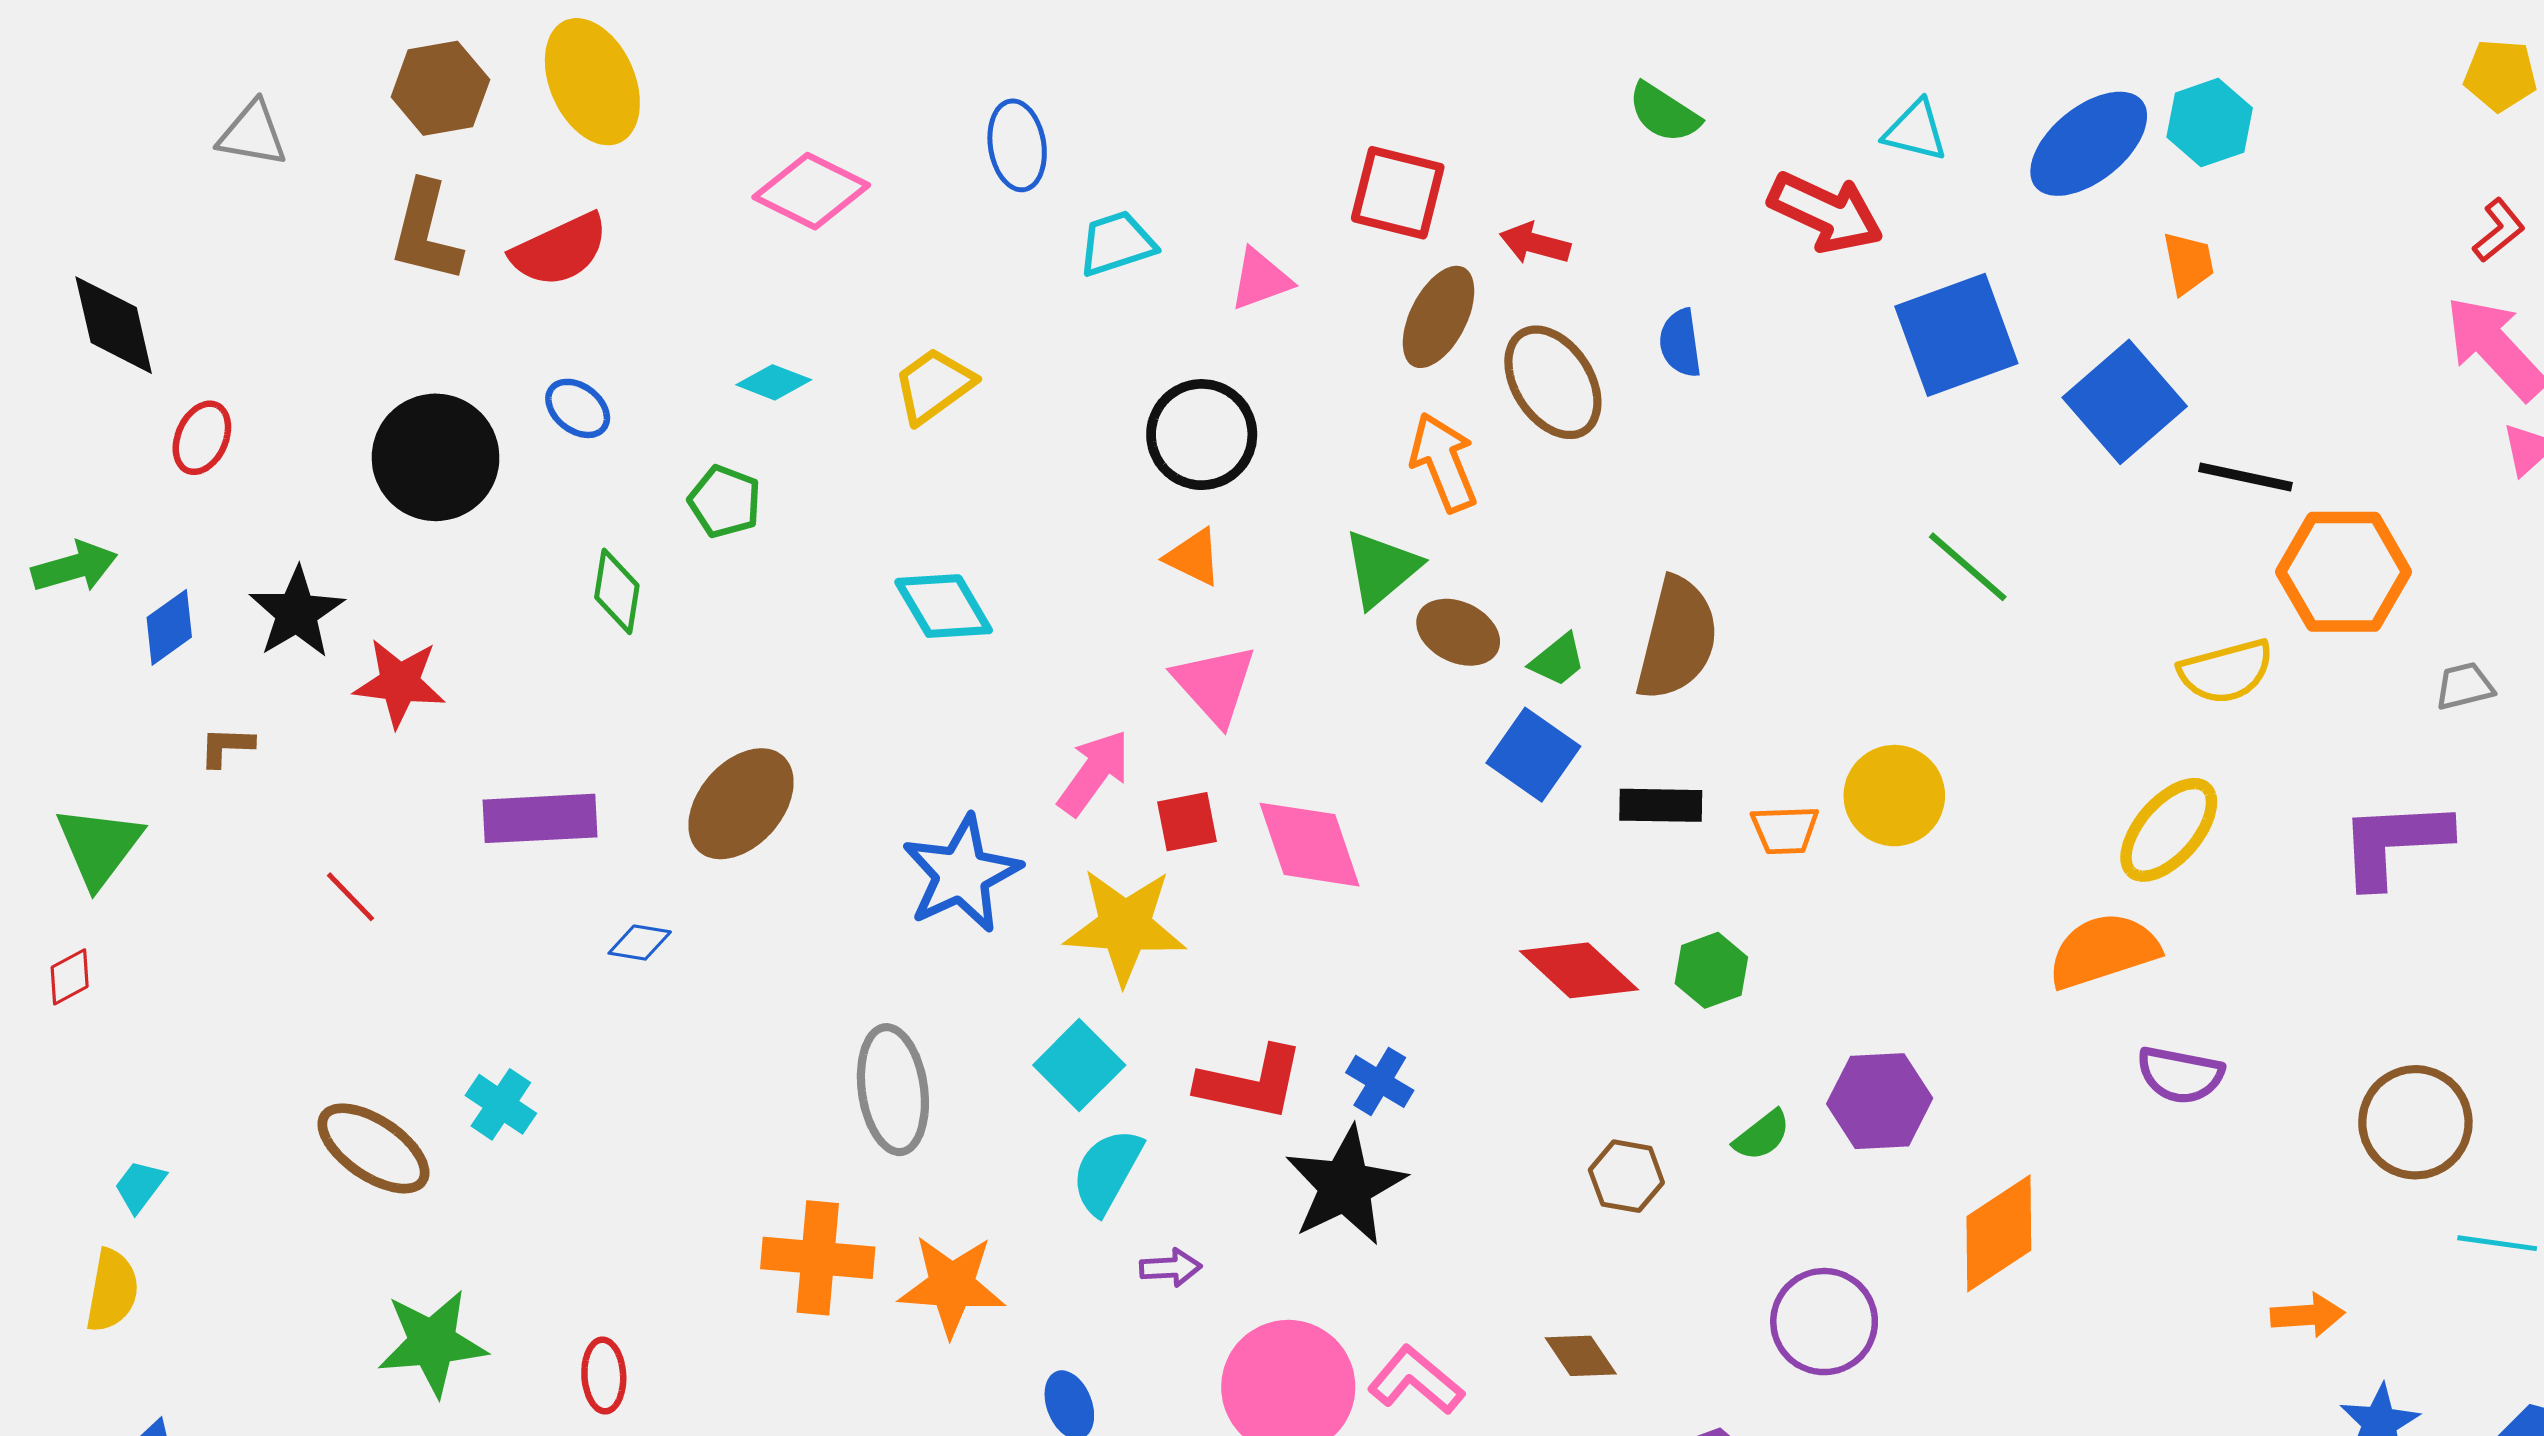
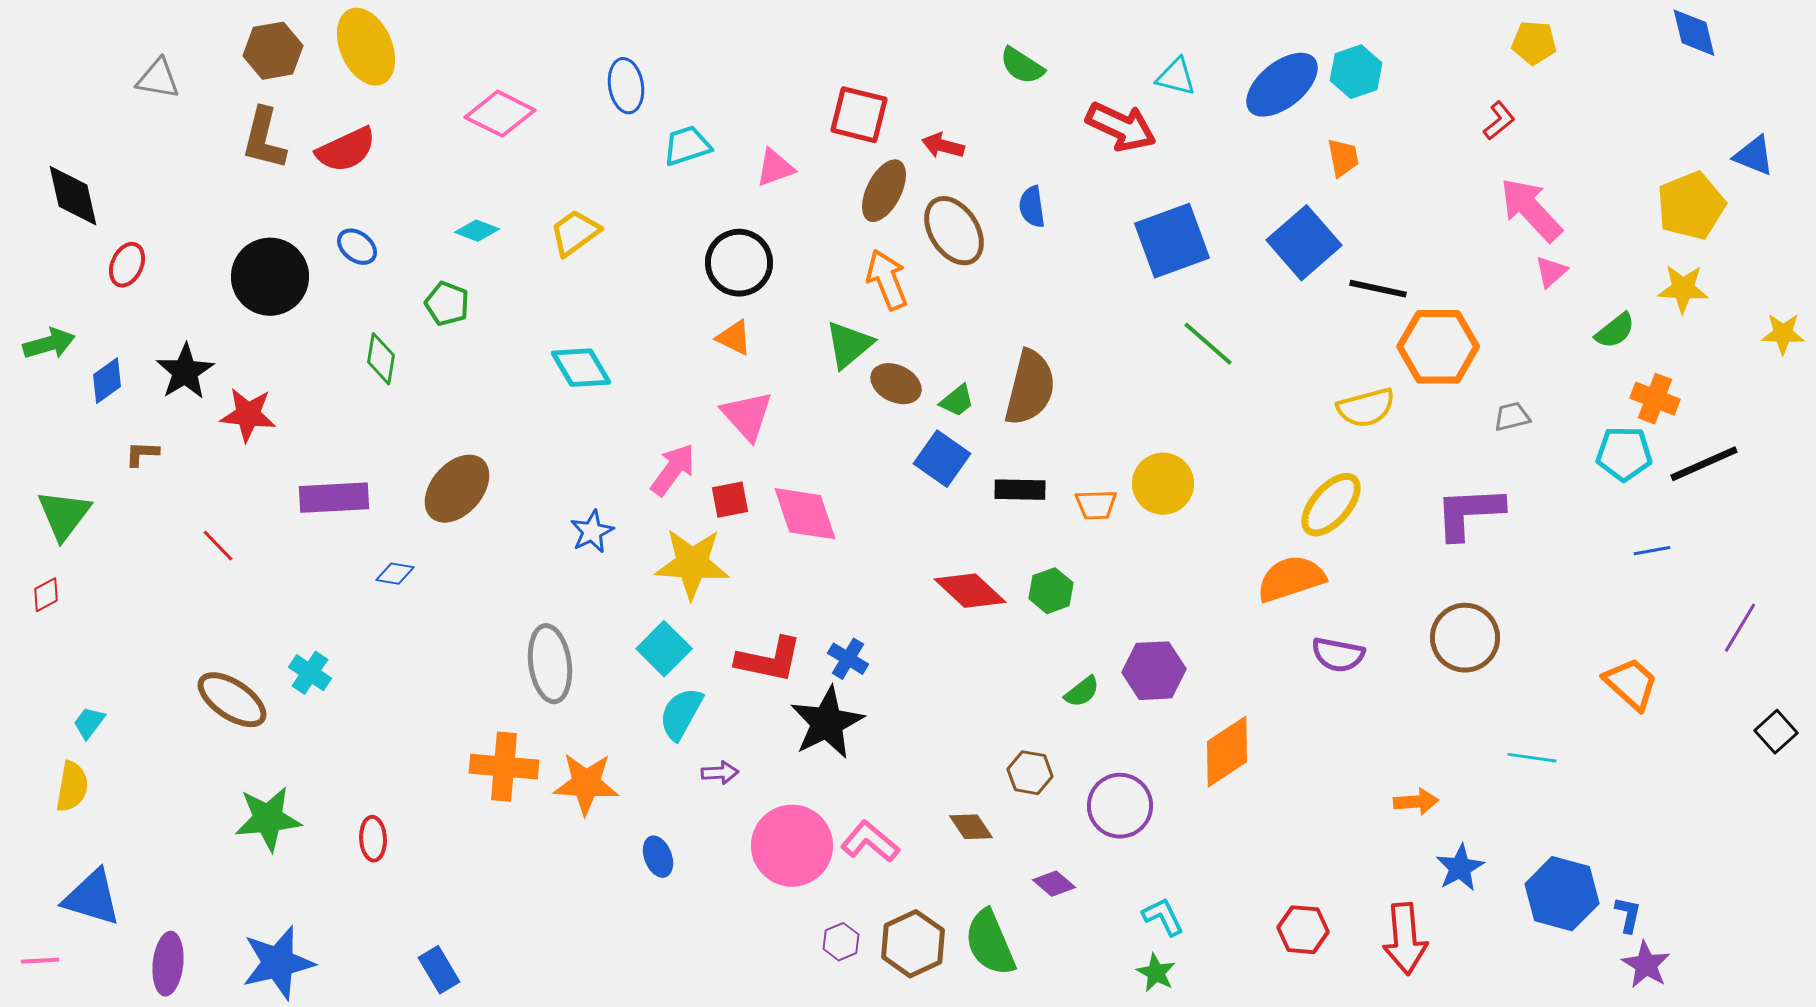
red L-shape: (2499, 230) -> (1499, 121), moved
blue square: (1956, 335) -> (1172, 241), moved
blue star: (962, 874) -> (592, 532), size x0.6
brown circle: (2415, 1122) -> (1465, 638), moved
brown hexagon: (1626, 1176) -> (1030, 773), moved

